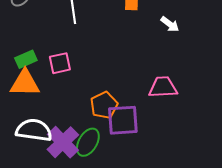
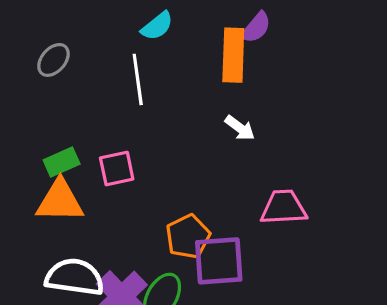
white arrow: (170, 24) -> (240, 128), moved

